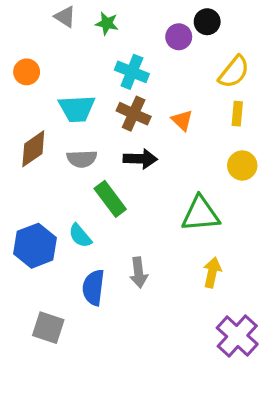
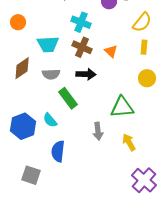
gray arrow: (139, 272) -> (98, 131), moved
yellow arrow: (212, 272) -> (129, 142), turned -42

